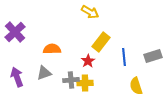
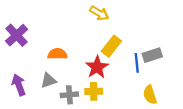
gray rectangle: (153, 56) -> (152, 55), moved
red star: (88, 61) -> (97, 67), size x1.5
gray cross: (71, 80) -> (69, 95), moved

